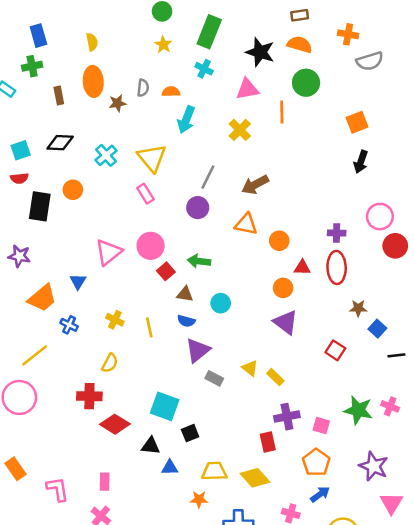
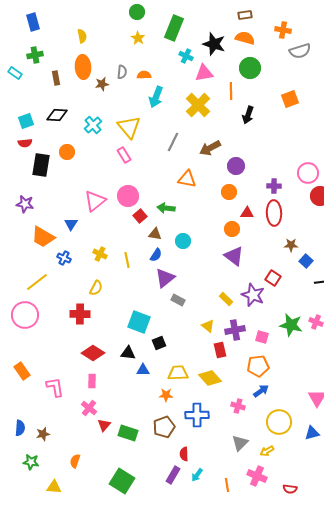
blue rectangle: (38, 36) -> (33, 22), moved
cyan cross: (204, 69) -> (186, 56), moved
yellow cross: (240, 130) -> (198, 105), size x1.4
black arrow: (361, 162) -> (248, 115), moved
purple circle: (198, 208) -> (236, 166), moved
orange triangle: (246, 224) -> (187, 179), moved
orange trapezoid: (42, 298) -> (43, 237), turned 70
blue semicircle: (186, 321) -> (156, 255), turned -72
yellow triangle: (250, 368) -> (208, 326), moved
red diamond: (115, 424) -> (93, 353), moved
orange pentagon: (316, 462) -> (258, 366), turned 30
purple star: (374, 466) -> (253, 295), moved

